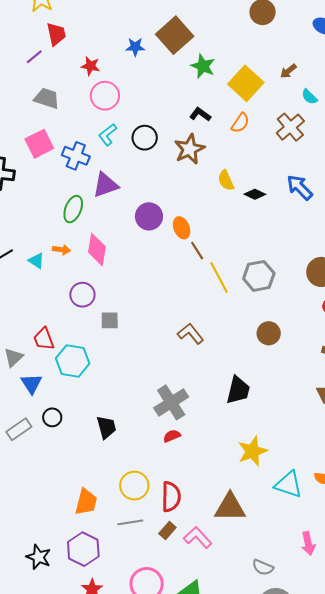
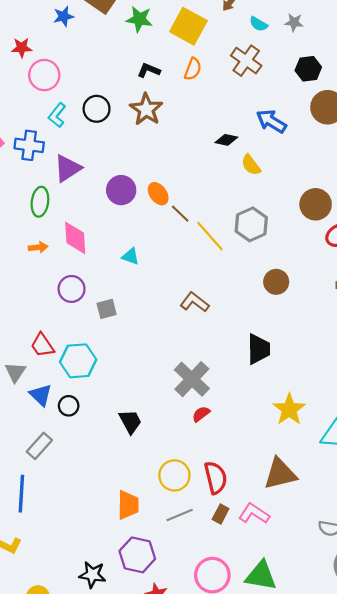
yellow semicircle: (226, 180) -> (251, 165), moved
cyan triangle: (36, 261) -> (131, 256), moved
black circle: (52, 417) -> (69, 406), moved

